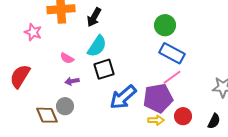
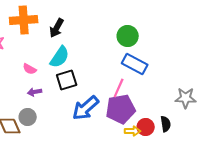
pink line: (172, 77) -> (119, 88), moved, turned -30
yellow arrow: (156, 120) -> (133, 131), moved
black semicircle: (214, 121) -> (166, 124), moved, turned -35

